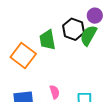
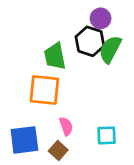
purple circle: (95, 16) -> (101, 18), moved
orange square: (23, 55) -> (44, 90), moved, turned -30

